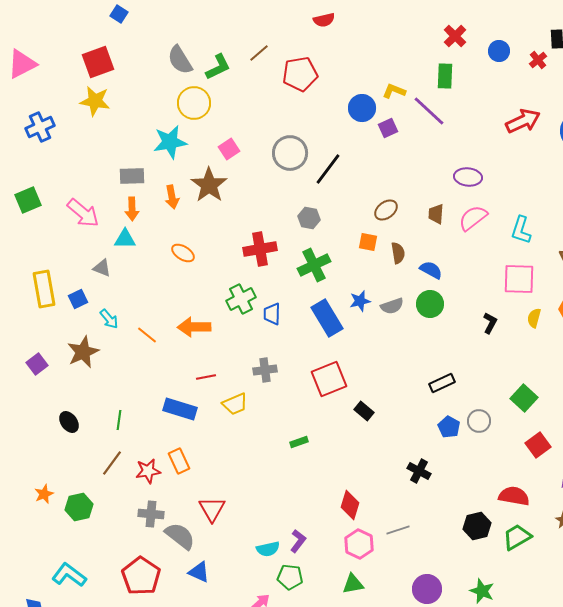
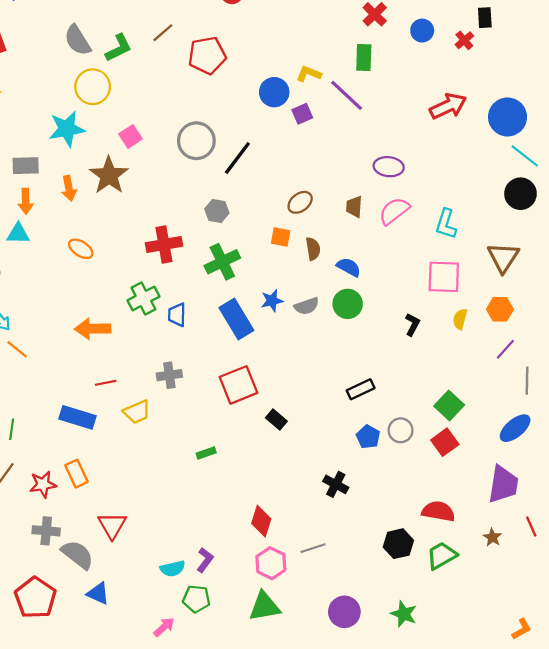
orange line: (147, 335) -> (17, 349), moved
red square: (538, 445) -> (445, 442), moved
green triangle: (353, 584) -> (264, 606), size x1.4

